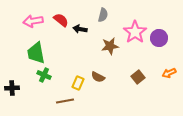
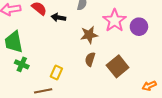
orange arrow: (169, 73) -> (149, 86), moved
brown semicircle: (98, 77) -> (90, 59), moved, turned 80
brown square: (138, 77) -> (118, 66), size x1.5

